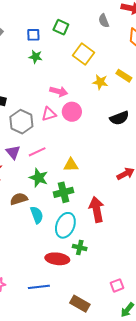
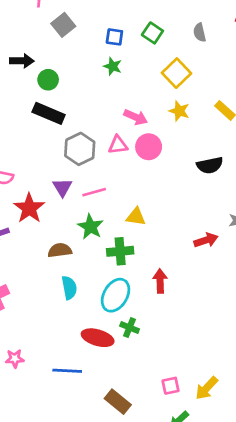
gray semicircle: (104, 21) -> (200, 32), moved
yellow star: (100, 82) -> (179, 111), moved
red arrow: (97, 209) -> (160, 281), size x0.7
cyan semicircle: (37, 215) -> (69, 288), moved

